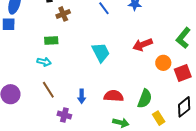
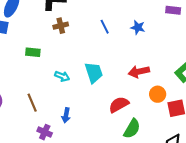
green rectangle: (51, 40) -> (33, 52), moved
cyan arrow: (44, 62) -> (62, 76), moved
red semicircle: (114, 96) -> (119, 105), moved, turned -42

